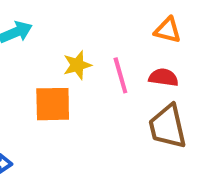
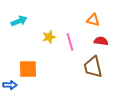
red semicircle: (163, 77) -> (101, 41), moved
orange square: (53, 104) -> (28, 69), moved

